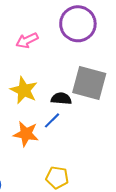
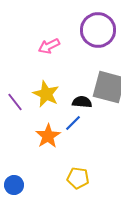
orange star: (26, 134) -> (48, 136), turned 30

